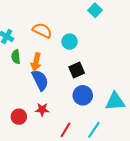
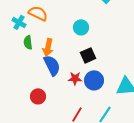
orange semicircle: (42, 30) -> (38, 13), moved
red star: (42, 110) -> (75, 78), moved
red circle: (19, 117) -> (38, 96), moved

